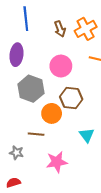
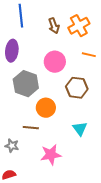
brown hexagon: (71, 98) -> (77, 88), moved

